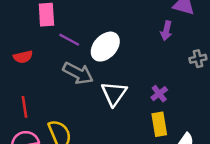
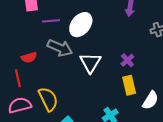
purple line: (69, 40) -> (51, 21), turned -30
red semicircle: (23, 57) -> (29, 57), moved

